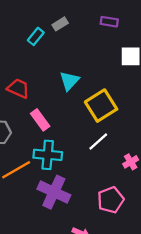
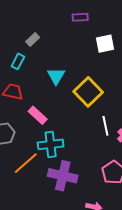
gray rectangle: (60, 24) -> (33, 39), moved
cyan rectangle: (36, 36) -> (18, 61), moved
white line: (98, 141) -> (105, 126), moved, turned -48

